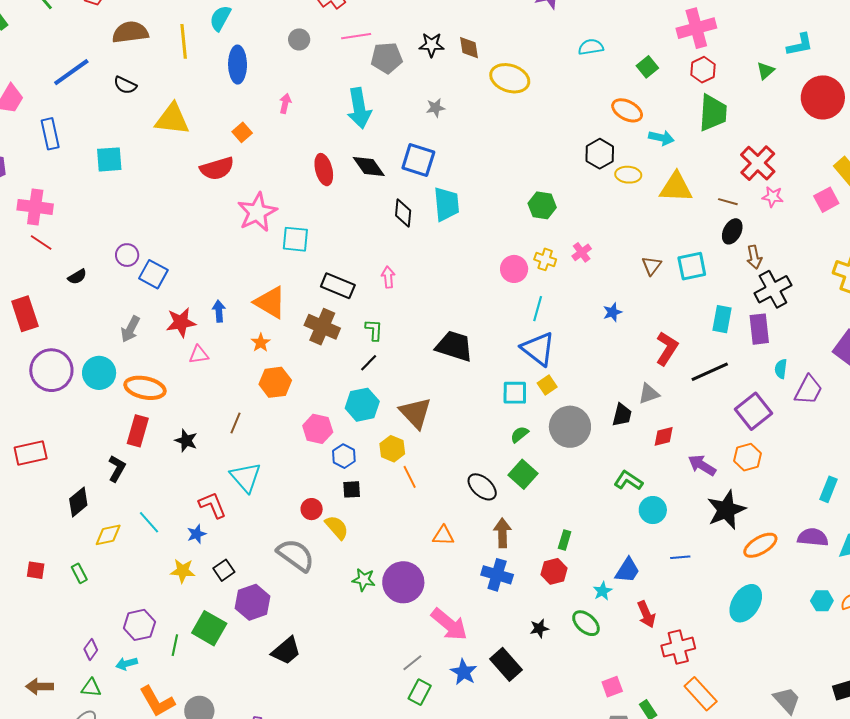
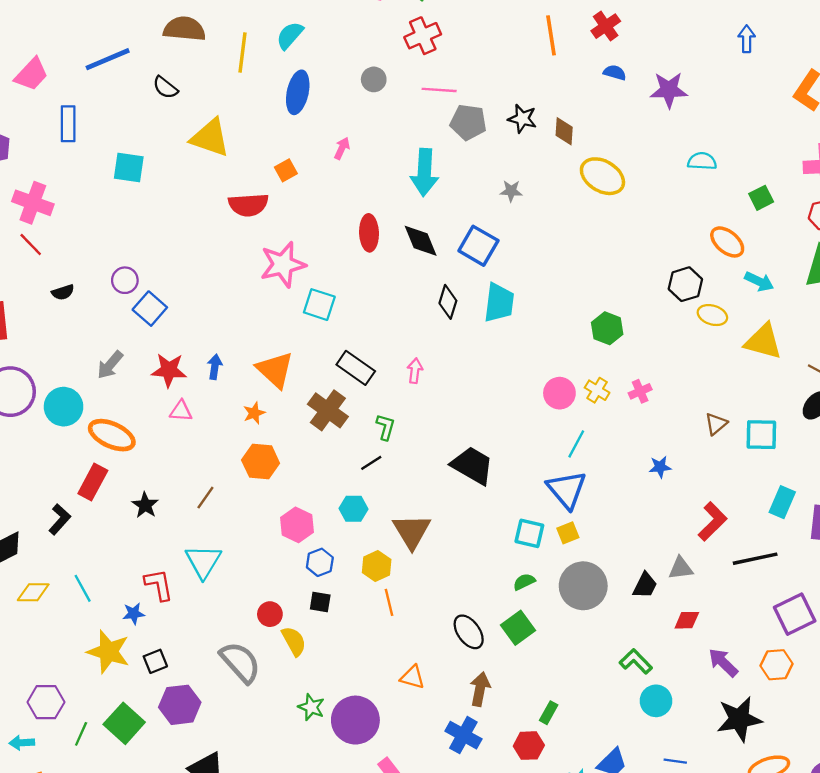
cyan hexagon: (362, 405) -> (354, 509), size x0.7
yellow star: (183, 571) -> (108, 652), size x1.5

